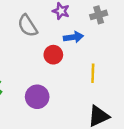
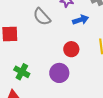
red circle: (53, 55) -> (71, 49), moved

